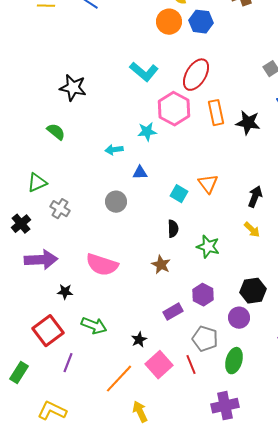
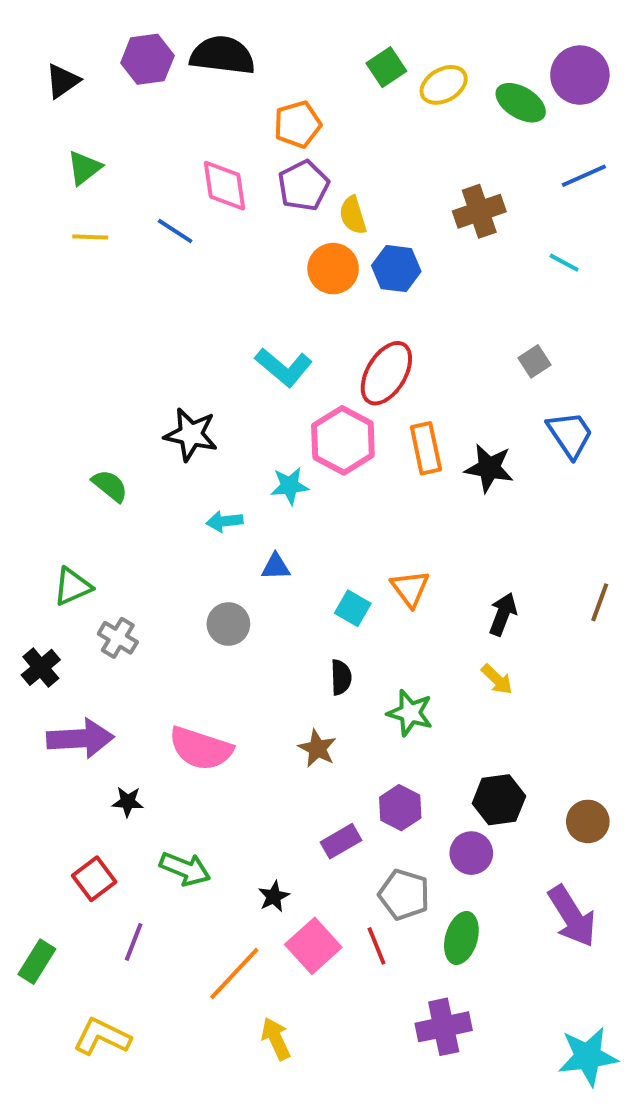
black star: (73, 88) -> (191, 434), moved
red square: (48, 331) -> (94, 879), size x0.7

